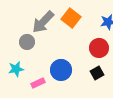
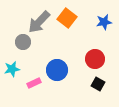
red circle: (99, 48) -> (95, 59), moved
black square: (97, 73) -> (98, 84), moved, turned -32

